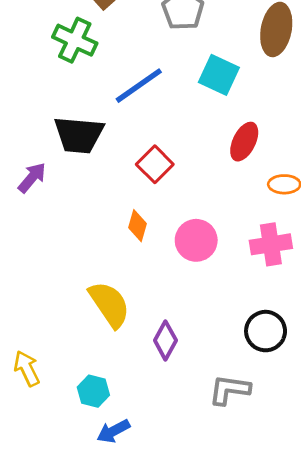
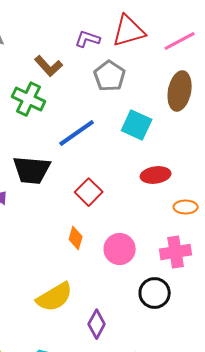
red ellipse: (244, 142) -> (156, 175), turned 56
yellow semicircle: (109, 304) -> (55, 297), turned 93
black circle: (266, 331) -> (155, 293), moved

